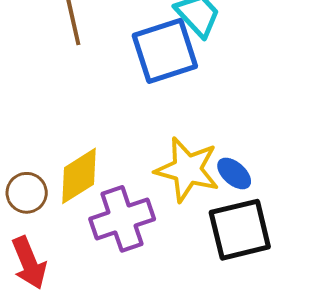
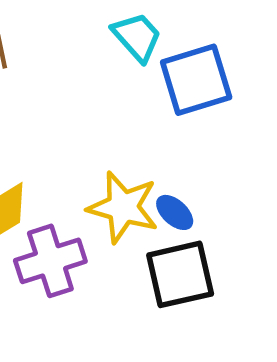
blue square: (165, 51) -> (196, 80), moved

